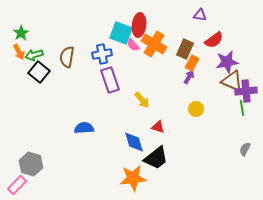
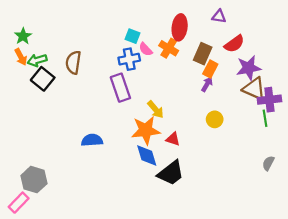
red ellipse: (139, 25) -> (180, 27), moved
cyan square: (121, 33) -> (133, 36), size x0.6
orange cross: (154, 44) -> (169, 48), size x0.7
blue cross: (102, 54) -> (129, 59), moved
orange star: (133, 178) -> (146, 130), moved

